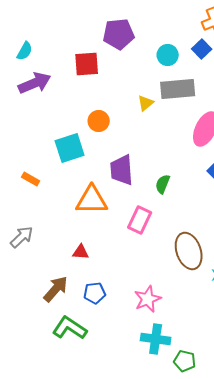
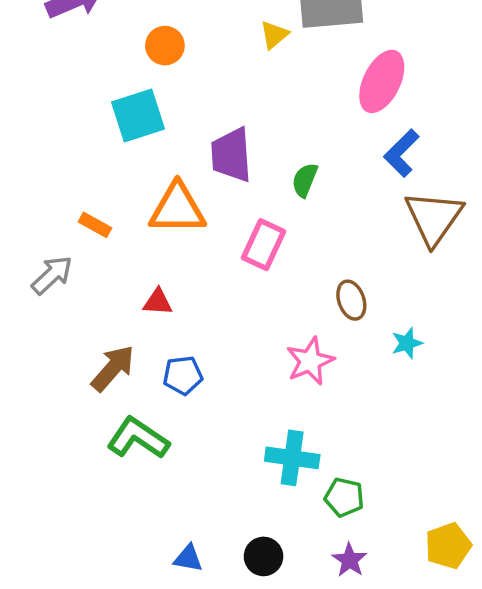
orange circle: (99, 121) -> (165, 46), moved
orange rectangle: (31, 179) -> (95, 225), moved
brown ellipse: (189, 251) -> (351, 300), size x0.6
pink star: (148, 299) -> (310, 361), moved

